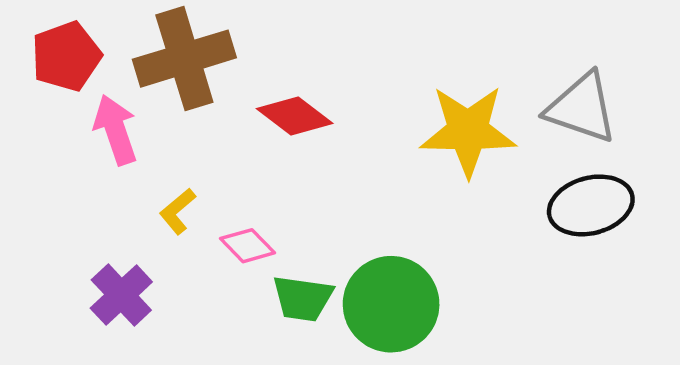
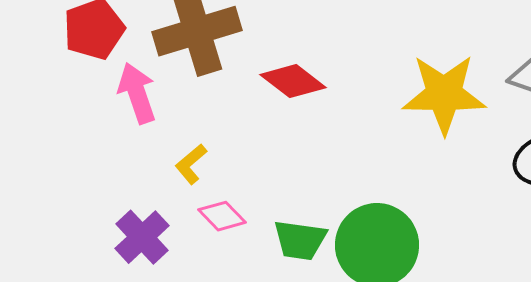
pink diamond: (248, 246) -> (222, 216), moved

